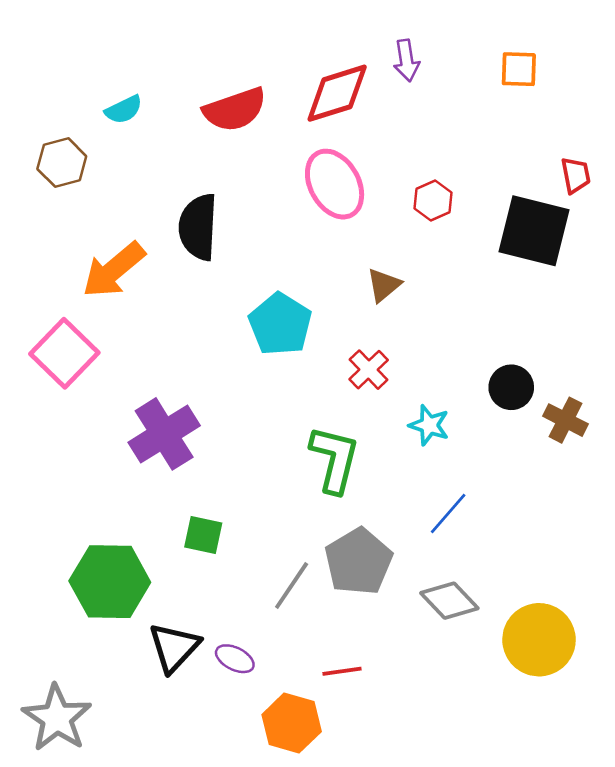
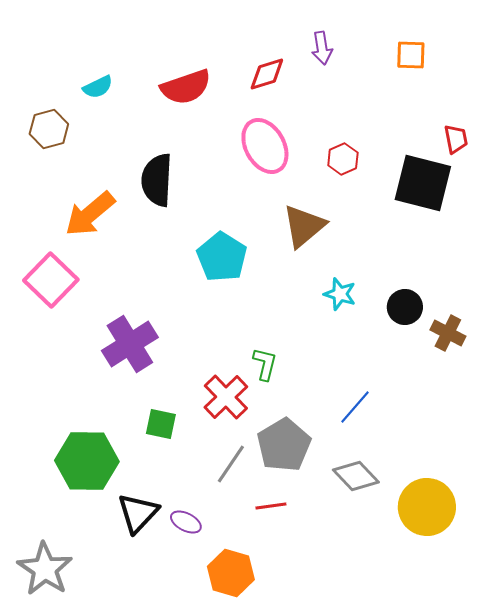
red diamond: (337, 93) -> (267, 74), size x0.7
brown triangle: (384, 285) -> (304, 226), size x1.6
red cross: (369, 370) -> (226, 397), moved, size x1.4
cyan star: (429, 425) -> (340, 294), moved
green L-shape: (335, 459) -> (265, 364), size x0.6
red line: (342, 671) -> (271, 506), moved

